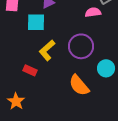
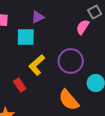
pink semicircle: (93, 12) -> (83, 27), turned -49
red rectangle: (30, 70) -> (20, 85), turned 32

